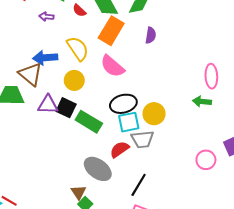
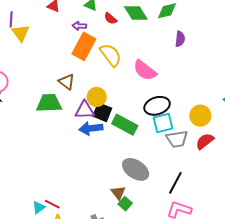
orange rectangle: (111, 31) -> (84, 46), moved
blue arrow: (45, 58) -> (91, 128), moved
brown triangle: (30, 74) -> (67, 82), size x0.7
yellow circle: (74, 80) -> (97, 97), moved
yellow circle: (154, 114) -> (200, 116), moved
red semicircle: (120, 149) -> (205, 141), moved

